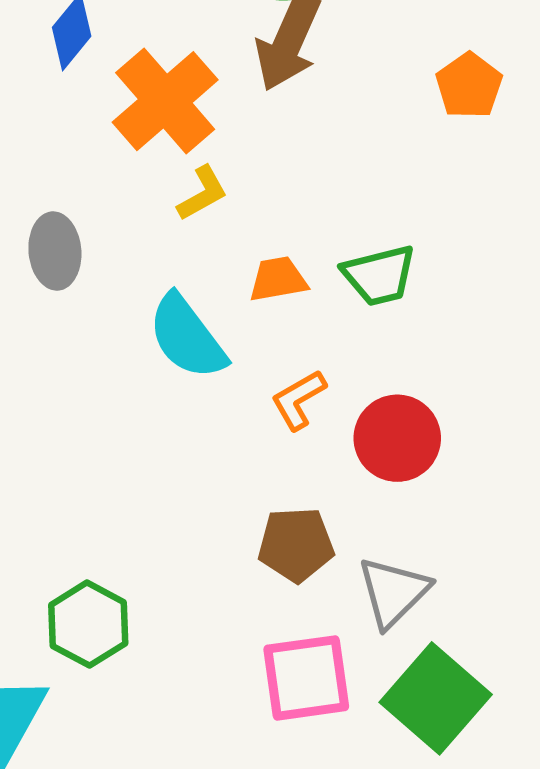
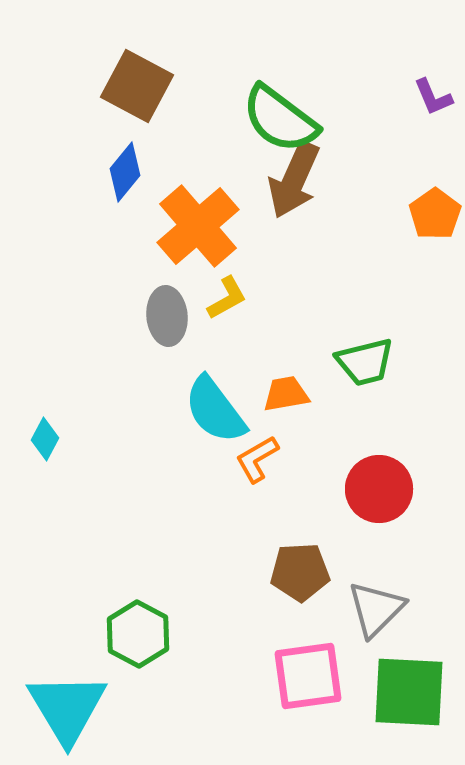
gray ellipse: (55, 251) -> (167, 316), moved
orange trapezoid: (278, 279) -> (286, 394), moved
orange L-shape: (299, 400) -> (257, 459), moved
green square: (436, 698) -> (409, 692), turned -38

